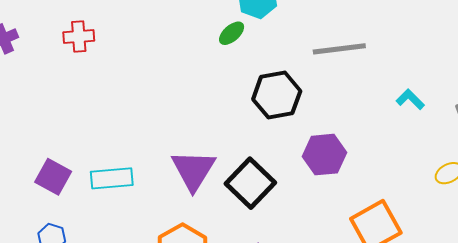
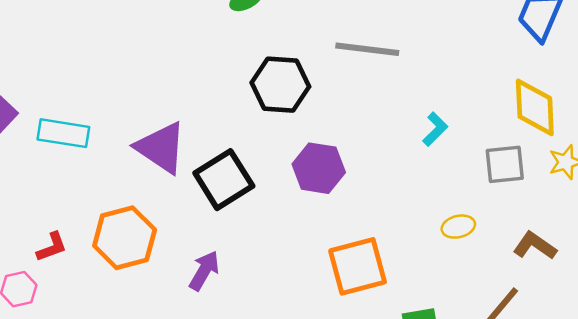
cyan L-shape: (410, 99) -> (435, 129), turned 76
purple triangle: (193, 170) -> (161, 148), turned -42

